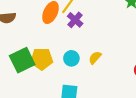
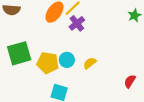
yellow pentagon: (42, 59) -> (48, 63), moved

